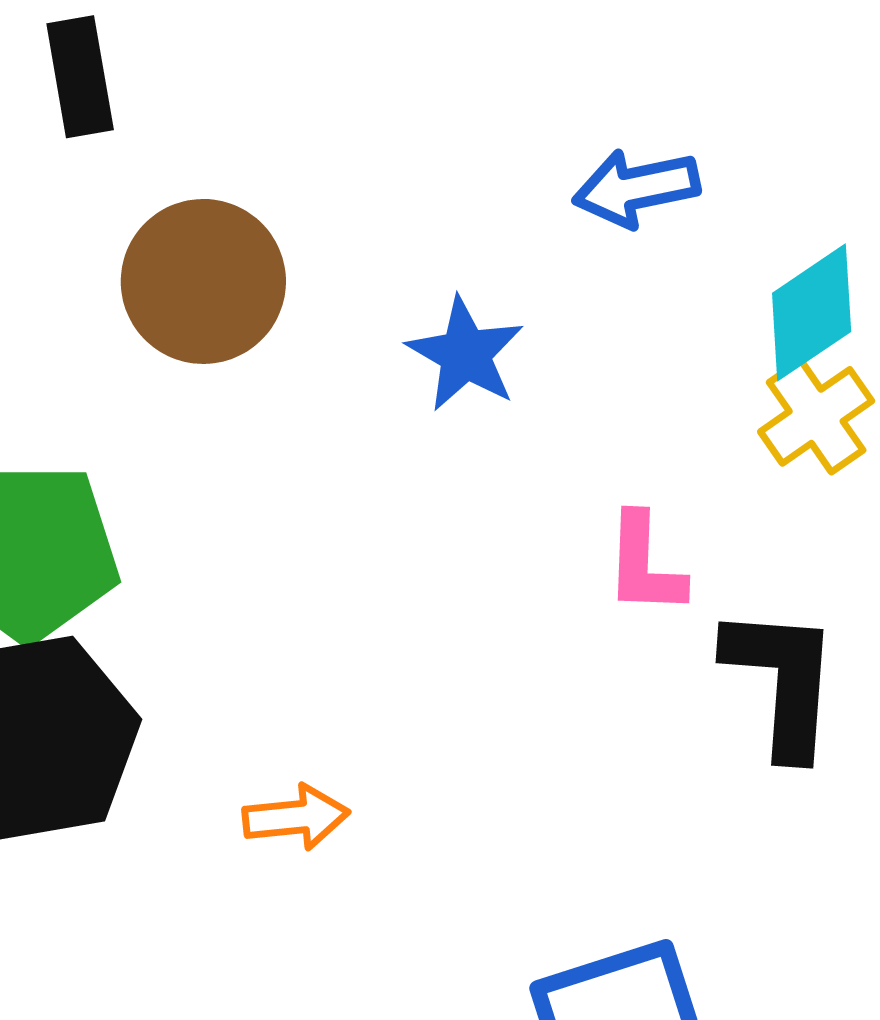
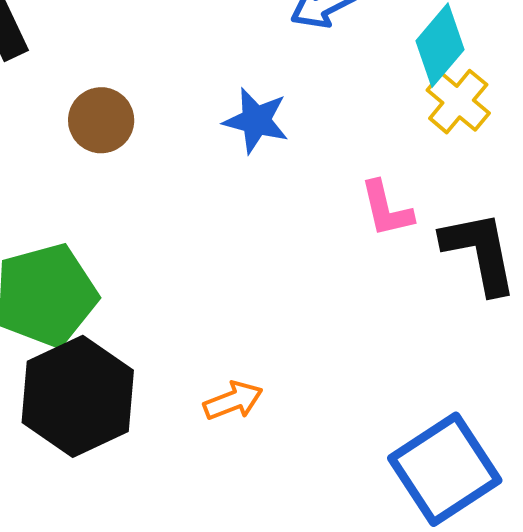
brown circle: (203, 281) -> (101, 120), size x0.7

